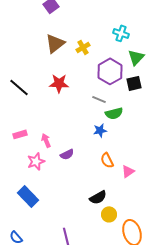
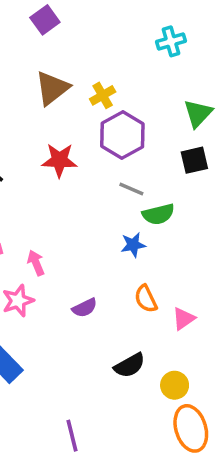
cyan cross: (121, 33) -> (171, 41), moved, turned -35
purple hexagon: (110, 71) -> (122, 135), moved
purple semicircle: (67, 154) -> (85, 308), moved
yellow circle: (109, 214) -> (175, 385), moved

